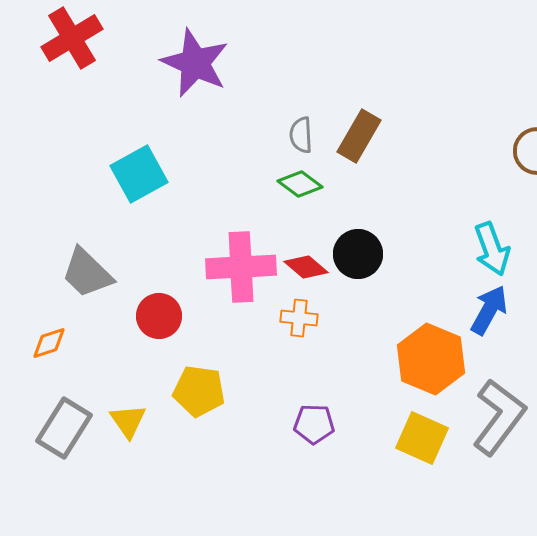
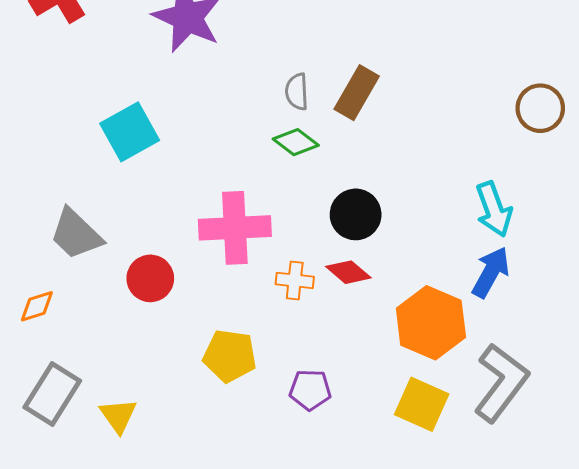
red diamond: (306, 267) -> (348, 272), moved
yellow pentagon: (199, 391) -> (230, 356), moved
yellow triangle: (128, 421) -> (118, 416), moved

